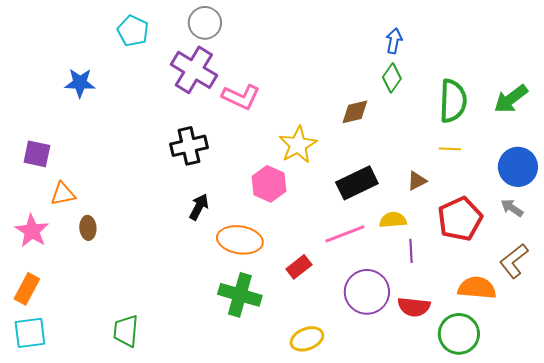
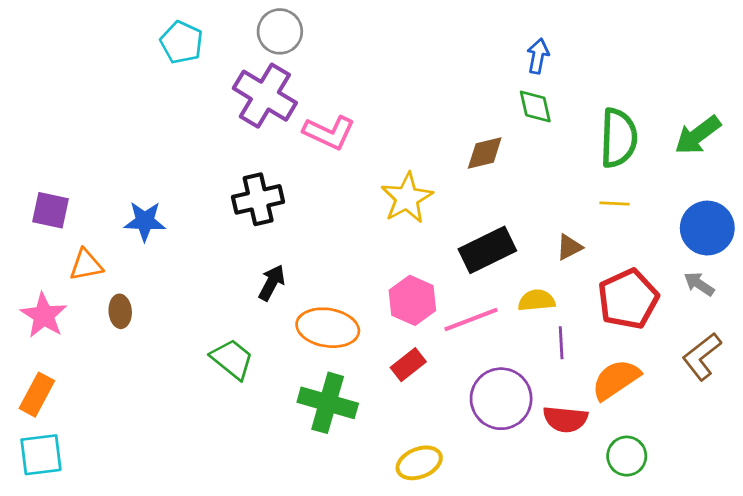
green diamond: (392, 78) -> (535, 107), turned -48
blue star: (80, 83) -> (145, 221), moved
pink hexagon: (269, 184) -> (412, 300), moved
orange semicircle: (477, 288) -> (616, 380), moved, turned -39
green trapezoid: (126, 331) -> (232, 359), moved, turned 124
green circle: (459, 334) -> (627, 456), size x0.7

